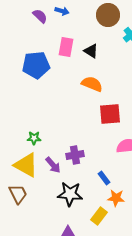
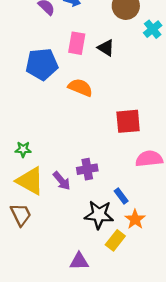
orange semicircle: (92, 84) -> (80, 87), moved
green star: (34, 138) -> (23, 149), moved
black star: (70, 194) -> (99, 215), moved
orange star: (116, 198) -> (135, 219), turned 30

